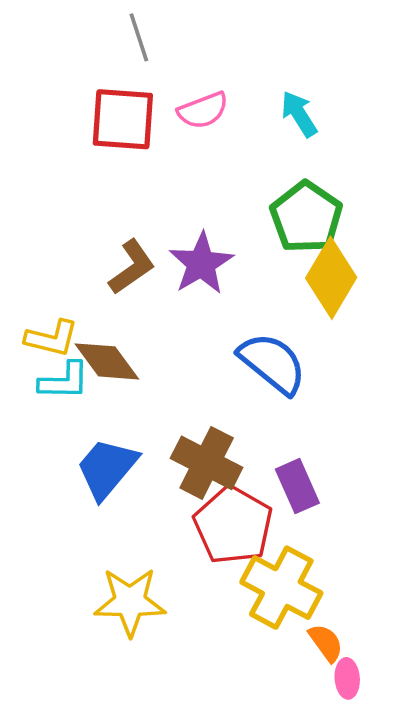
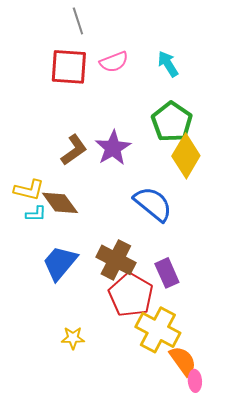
cyan L-shape: (64, 381) -> (36, 214), size x0.7
yellow star: (130, 602) -> (73, 338), size x0.6
orange semicircle: (326, 643) -> (183, 361), size x1.4

